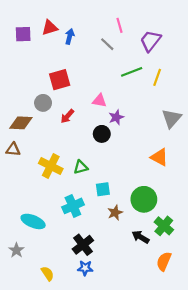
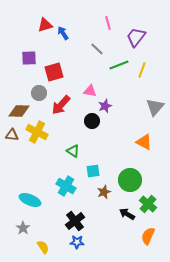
purple square: (23, 34) -> (29, 58), moved
blue arrow: (70, 36) -> (63, 33), turned -48
gray line: (107, 44) -> (97, 49), moved
red arrow: (67, 116) -> (61, 105), size x1.5
yellow cross: (51, 166) -> (37, 132), moved
green triangle: (81, 167) -> (73, 151), turned 48
cyan cross: (73, 206) -> (66, 186), turned -36
gray star: (16, 250) -> (23, 228), moved

